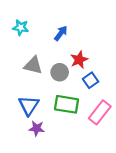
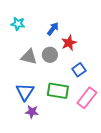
red star: (79, 60) -> (69, 43), moved
gray circle: (60, 72) -> (50, 55), moved

